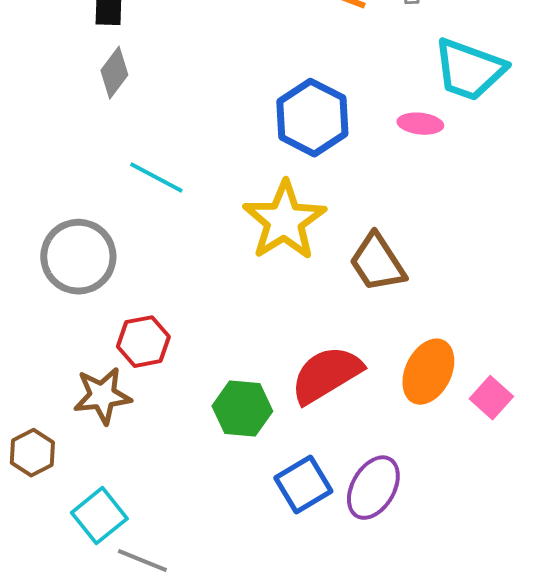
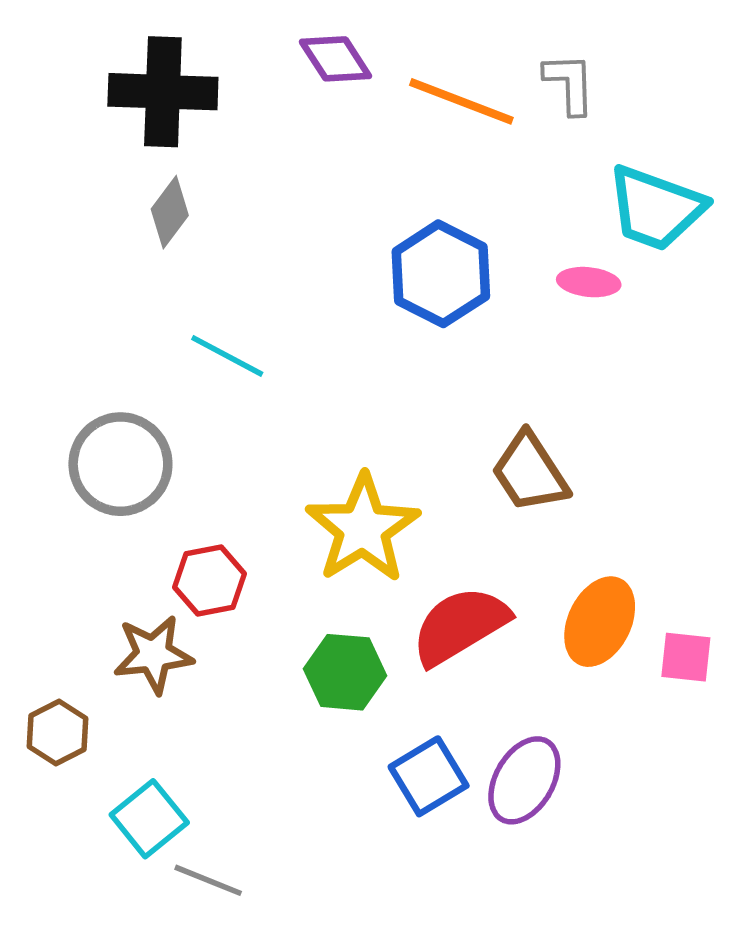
yellow star: (284, 221) -> (363, 528), moved
pink square: (491, 398) -> (686, 657), turned -36

